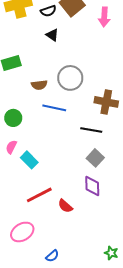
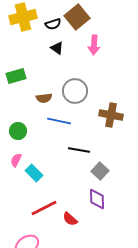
pink arrow: (104, 17) -> (94, 45), moved
black line: (91, 130) -> (79, 150), moved

